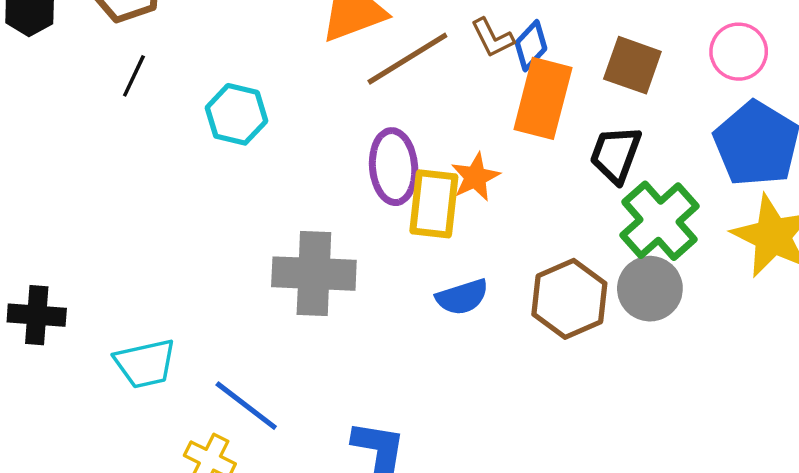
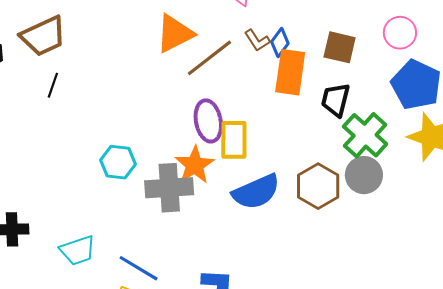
cyan hexagon: (237, 114) -> (118, 162), moved
orange star: (475, 177) -> (195, 165), moved, size x1.4
blue semicircle: (462, 297) -> (256, 192), size x1.6

